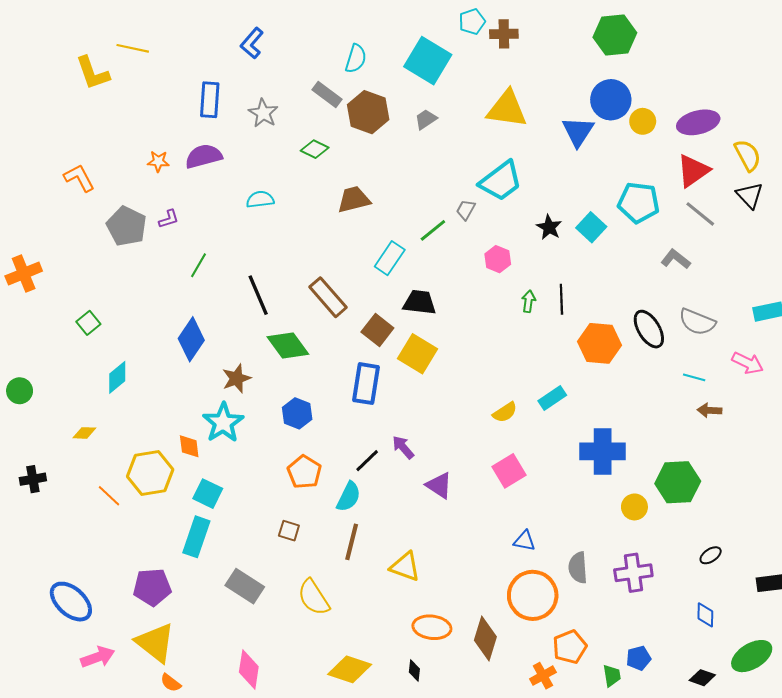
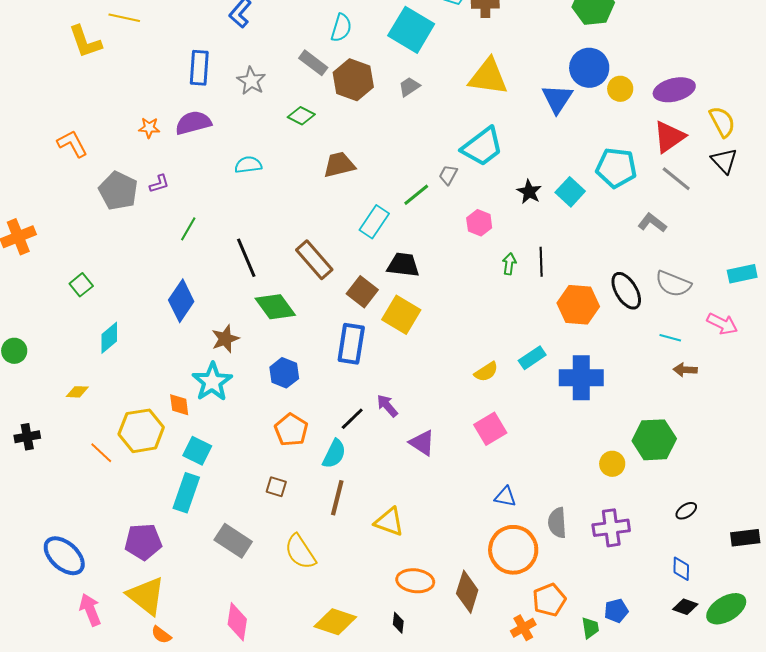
blue cross: (603, 451) -> (581, 378), moved
pink arrow: (98, 657) -> (90, 610), turned -92
black diamond: (702, 678) -> (685, 607), moved

